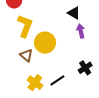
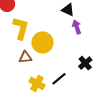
brown triangle: (26, 55) -> (25, 57), turned -40

